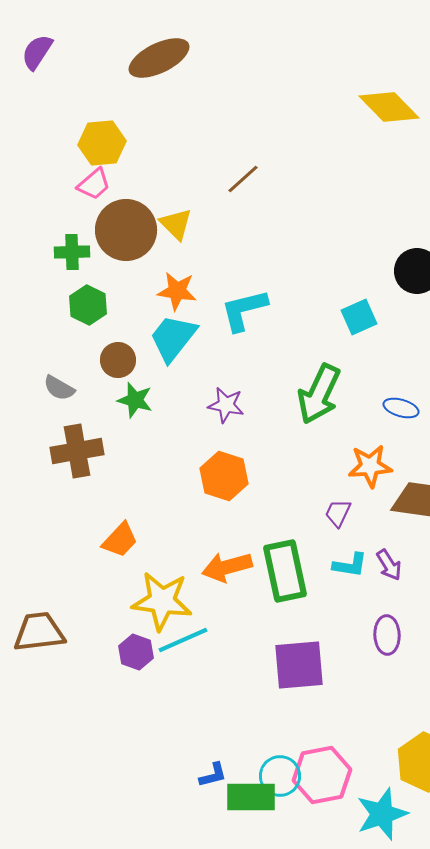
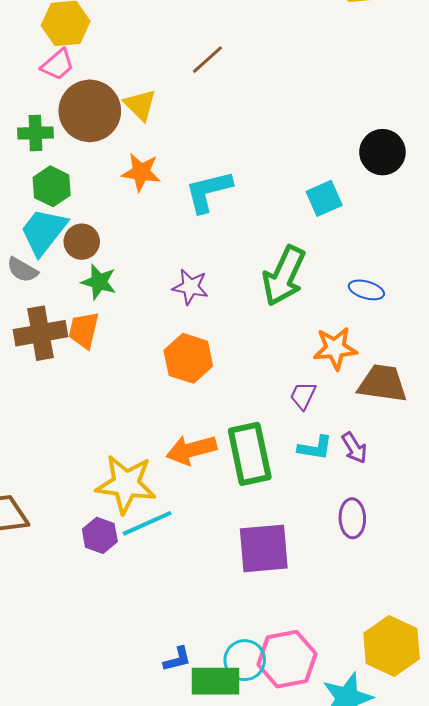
cyan trapezoid: (173, 338) -> (43, 232), moved
orange trapezoid: (120, 540) -> (84, 330), moved, turned 150

